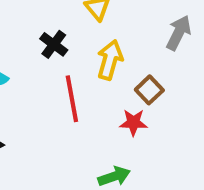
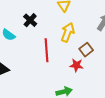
black cross: (54, 44) -> (30, 20), moved

